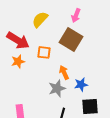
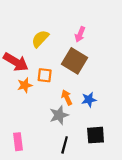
orange star: (18, 61) -> (25, 85), moved
blue star: (81, 84) -> (89, 100), moved

